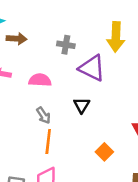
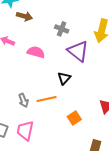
gray arrow: (43, 115) -> (23, 100), moved
orange line: (48, 142) -> (47, 99), moved, turned 60

